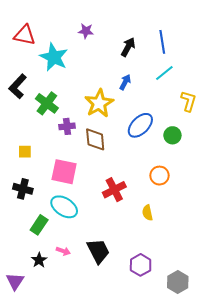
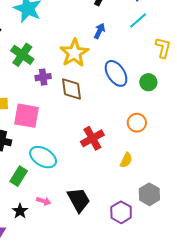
blue ellipse: (140, 125) -> (116, 73), turned -76
pink square: (64, 172) -> (27, 116), moved
yellow semicircle: (148, 213) -> (126, 160), turned -140
gray hexagon: (178, 282) -> (149, 194), moved

